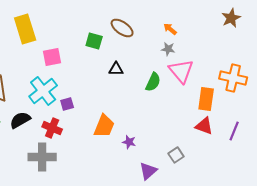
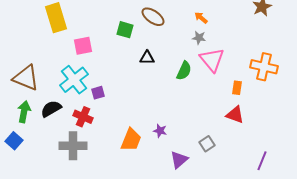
orange rectangle: (206, 99) -> (237, 88), size x0.6
orange trapezoid: (104, 126) -> (131, 140), moved
purple line: (234, 131) -> (262, 161), moved

